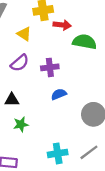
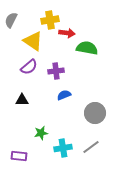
yellow triangle: (24, 34) -> (33, 41), size x1.5
green star: (21, 124) -> (41, 133), moved

